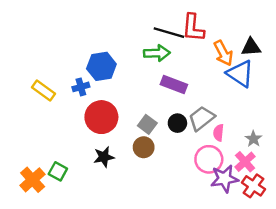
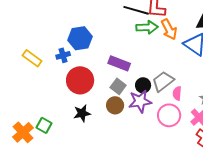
green arrow: (157, 53) -> (147, 27), moved
orange arrow: (223, 53) -> (169, 29), moved
purple rectangle: (174, 84) -> (119, 63), moved
purple star: (225, 179) -> (140, 101), moved

